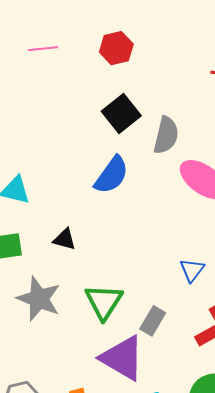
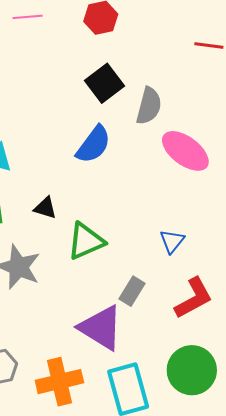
green triangle: (104, 302) -> (86, 241), moved, turned 33

